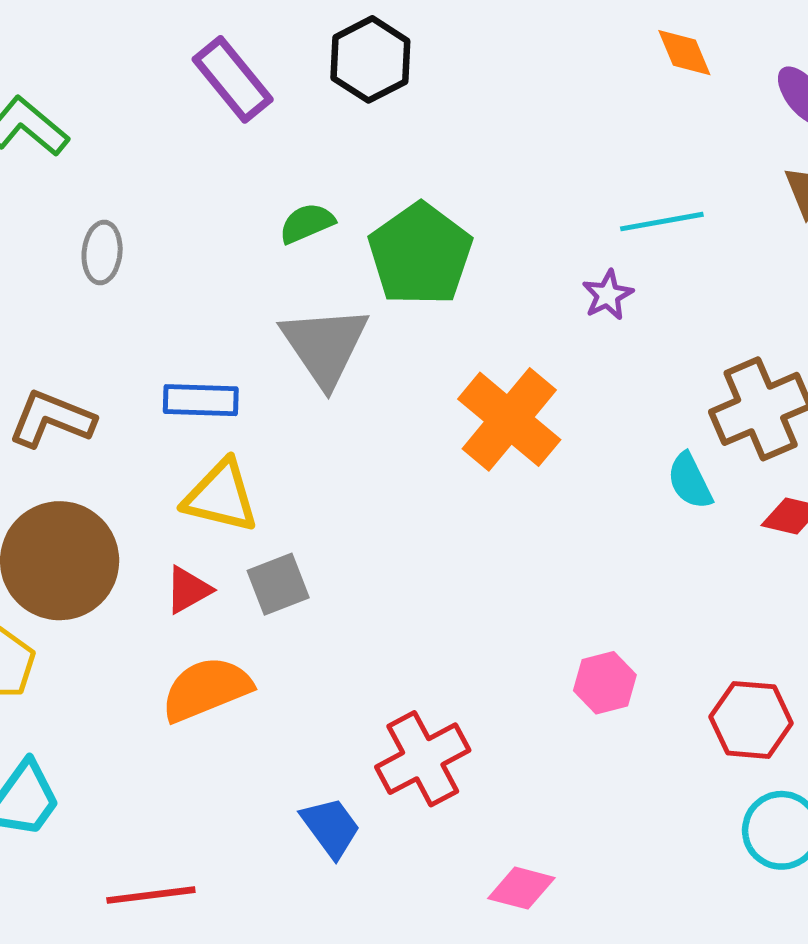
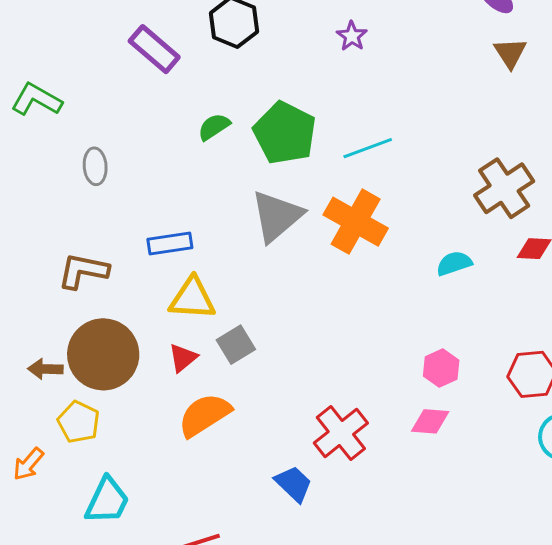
cyan line: (662, 222) -> (368, 148), moved
purple star: (608, 295) -> (352, 36), moved
gray triangle: (325, 346) -> (277, 216), moved, turned 34
cyan semicircle: (690, 481) -> (454, 263), moved, turned 108
pink diamond: (521, 888) -> (430, 421), moved

